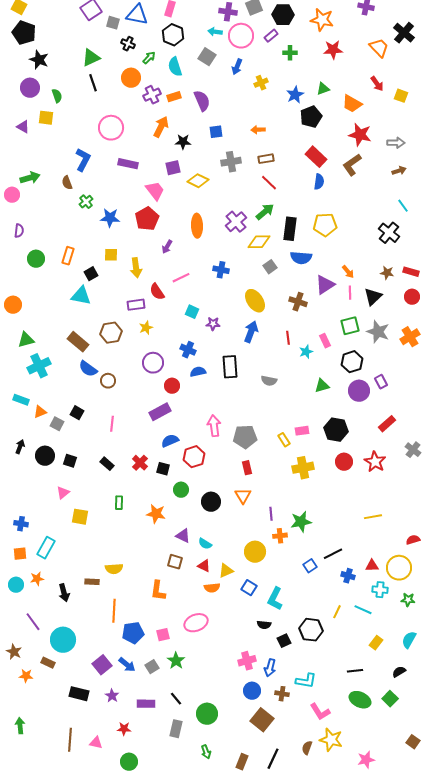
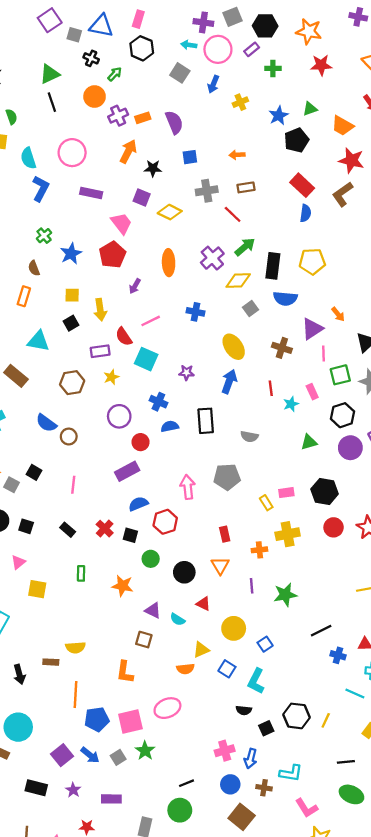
cyan semicircle: (175, 67) -> (28, 158), moved
purple square: (173, 168) -> (142, 197), turned 35
brown semicircle: (67, 183) -> (34, 268), moved
red line: (269, 183) -> (233, 214), moved
blue star: (110, 218) -> (71, 254), turned -30
black square: (91, 274) -> (71, 323), moved
pink line: (350, 293) -> (323, 353), moved
cyan square: (192, 312) -> (146, 359), moved, size x1.5
brown rectangle: (78, 342) -> (16, 376), moved
gray pentagon: (245, 437) -> (227, 477), moved
orange cross: (280, 536) -> (259, 550), moved
red triangle: (204, 566) -> (203, 604), moved
blue square: (310, 566) -> (265, 644), moved
yellow line: (337, 612) -> (326, 720), moved
pink square: (163, 635) -> (130, 722), size x1.6
black line: (176, 699) -> (187, 783), moved, turned -72

